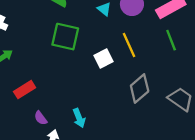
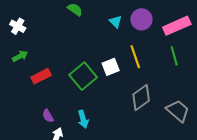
green square: (65, 37) -> (83, 76), moved, turned 32
red rectangle: (25, 90) -> (41, 76), moved

